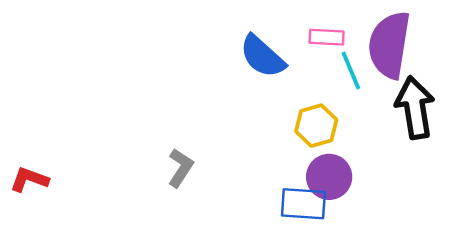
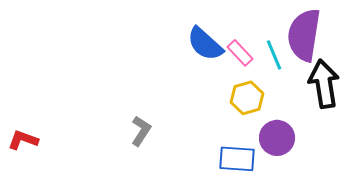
pink rectangle: (327, 37) -> (240, 53), moved, turned 44
purple circle: (329, 177) -> (277, 138), moved

